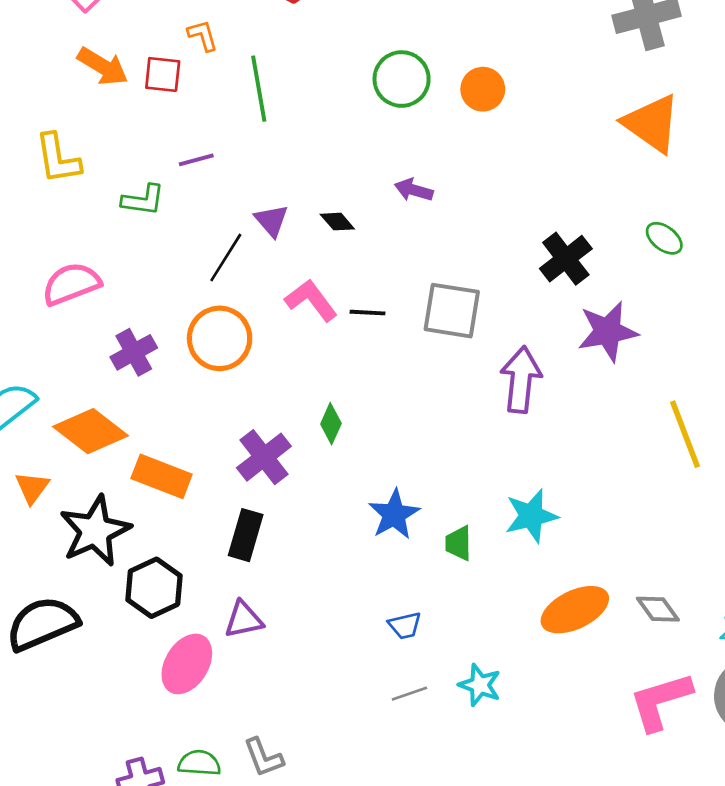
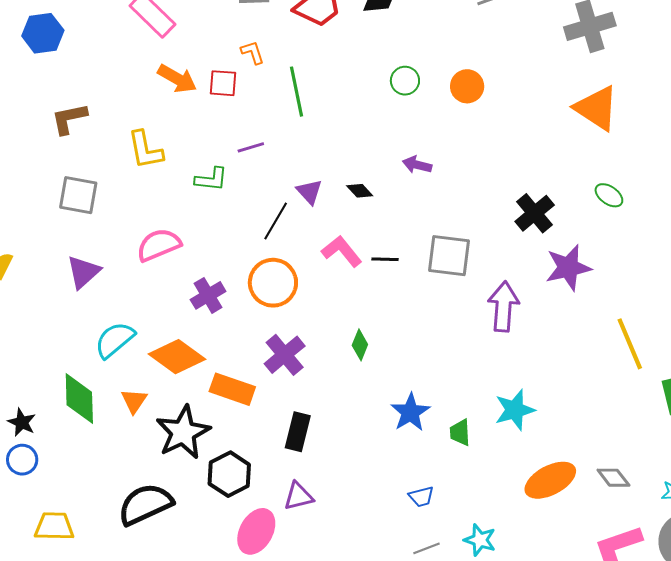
green circle: (402, 79) -> (405, 81), size x0.7
purple cross: (264, 457) -> (285, 355), moved

